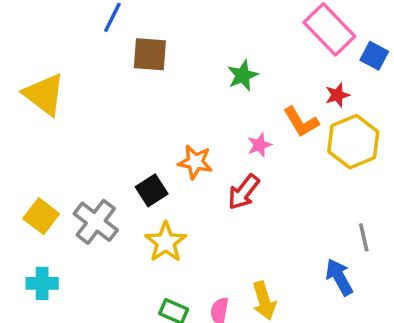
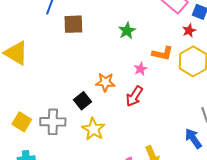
red star: (337, 95) -> (189, 31), moved
orange L-shape: (301, 122) -> (163, 53), turned -40
gray cross: (96, 222) -> (53, 122), turned -30

